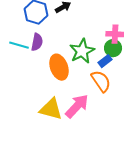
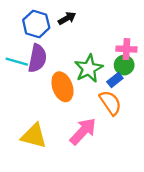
purple semicircle: (37, 42) -> (37, 58), size x1.4
yellow triangle: (51, 109) -> (34, 136), moved

